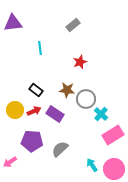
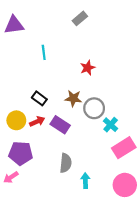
gray rectangle: (73, 25) -> (80, 18), moved
purple pentagon: (32, 141) -> (21, 153), moved
gray semicircle: (60, 149) -> (66, 163), turned 138
cyan arrow: (92, 165) -> (85, 181), moved, turned 32

